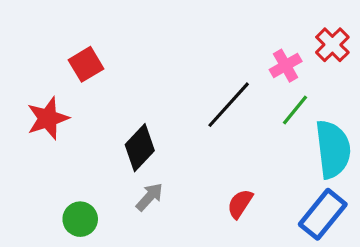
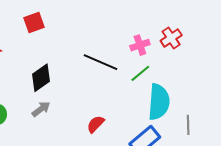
red square: (86, 64) -> (34, 22), moved
black line: (229, 105) -> (100, 62), turned 60

